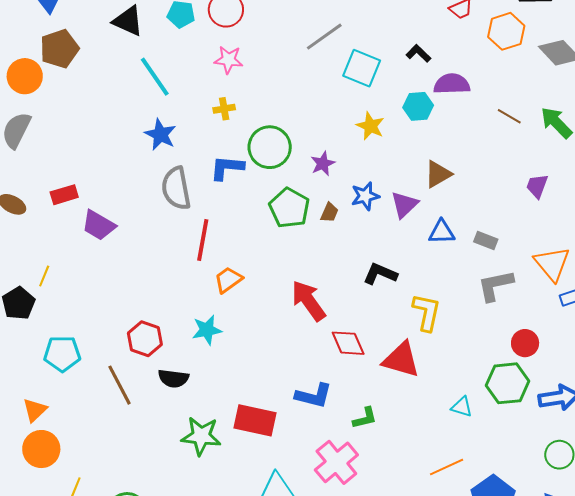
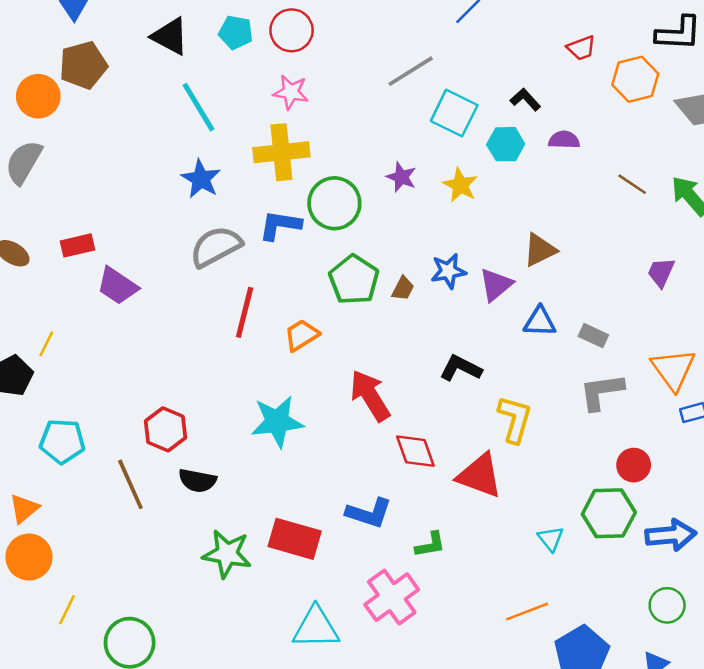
purple semicircle: (452, 84) -> (564, 140), size x0.7
cyan hexagon: (418, 106) -> (506, 144), moved
yellow cross: (224, 109) -> (281, 152), size x2.0
purple star: (323, 164) -> (401, 177), moved, turned -30
gray semicircle: (176, 188) -> (216, 247), turned 69
orange trapezoid: (228, 280) -> (302, 335), moved
cyan star: (207, 330) -> (277, 422), moved, size x1.4
cyan triangle: (462, 407) -> (551, 539), turned 30

